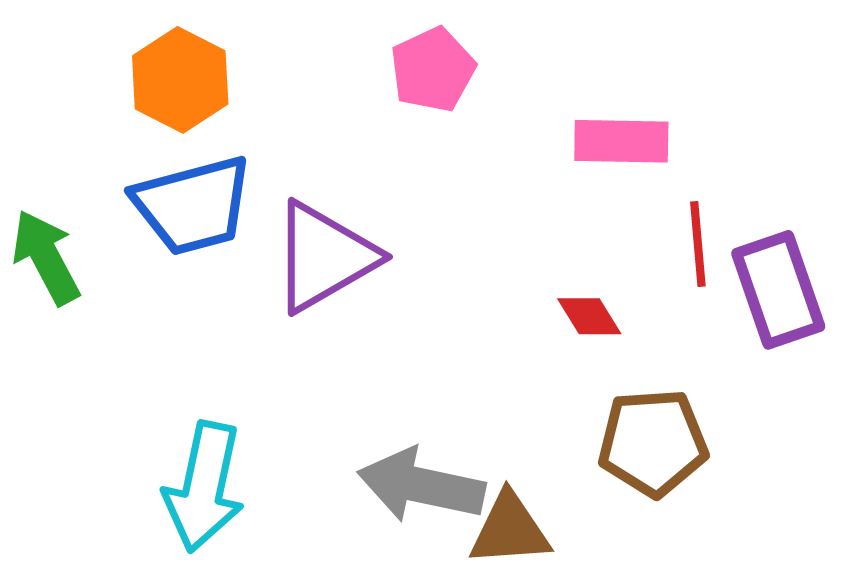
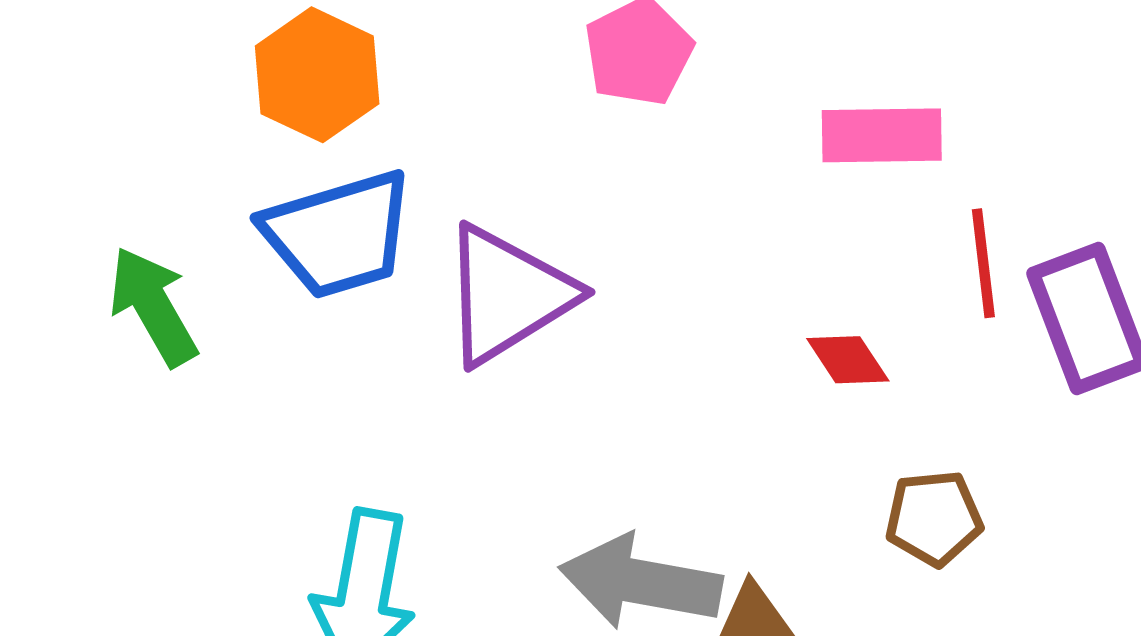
brown pentagon: (653, 443) -> (934, 518), size x0.7

